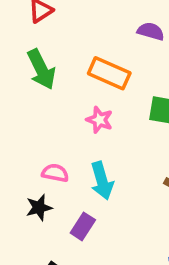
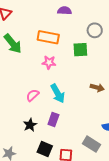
pink semicircle: (55, 173) -> (33, 95), turned -40
black star: (39, 208) -> (30, 125), moved

